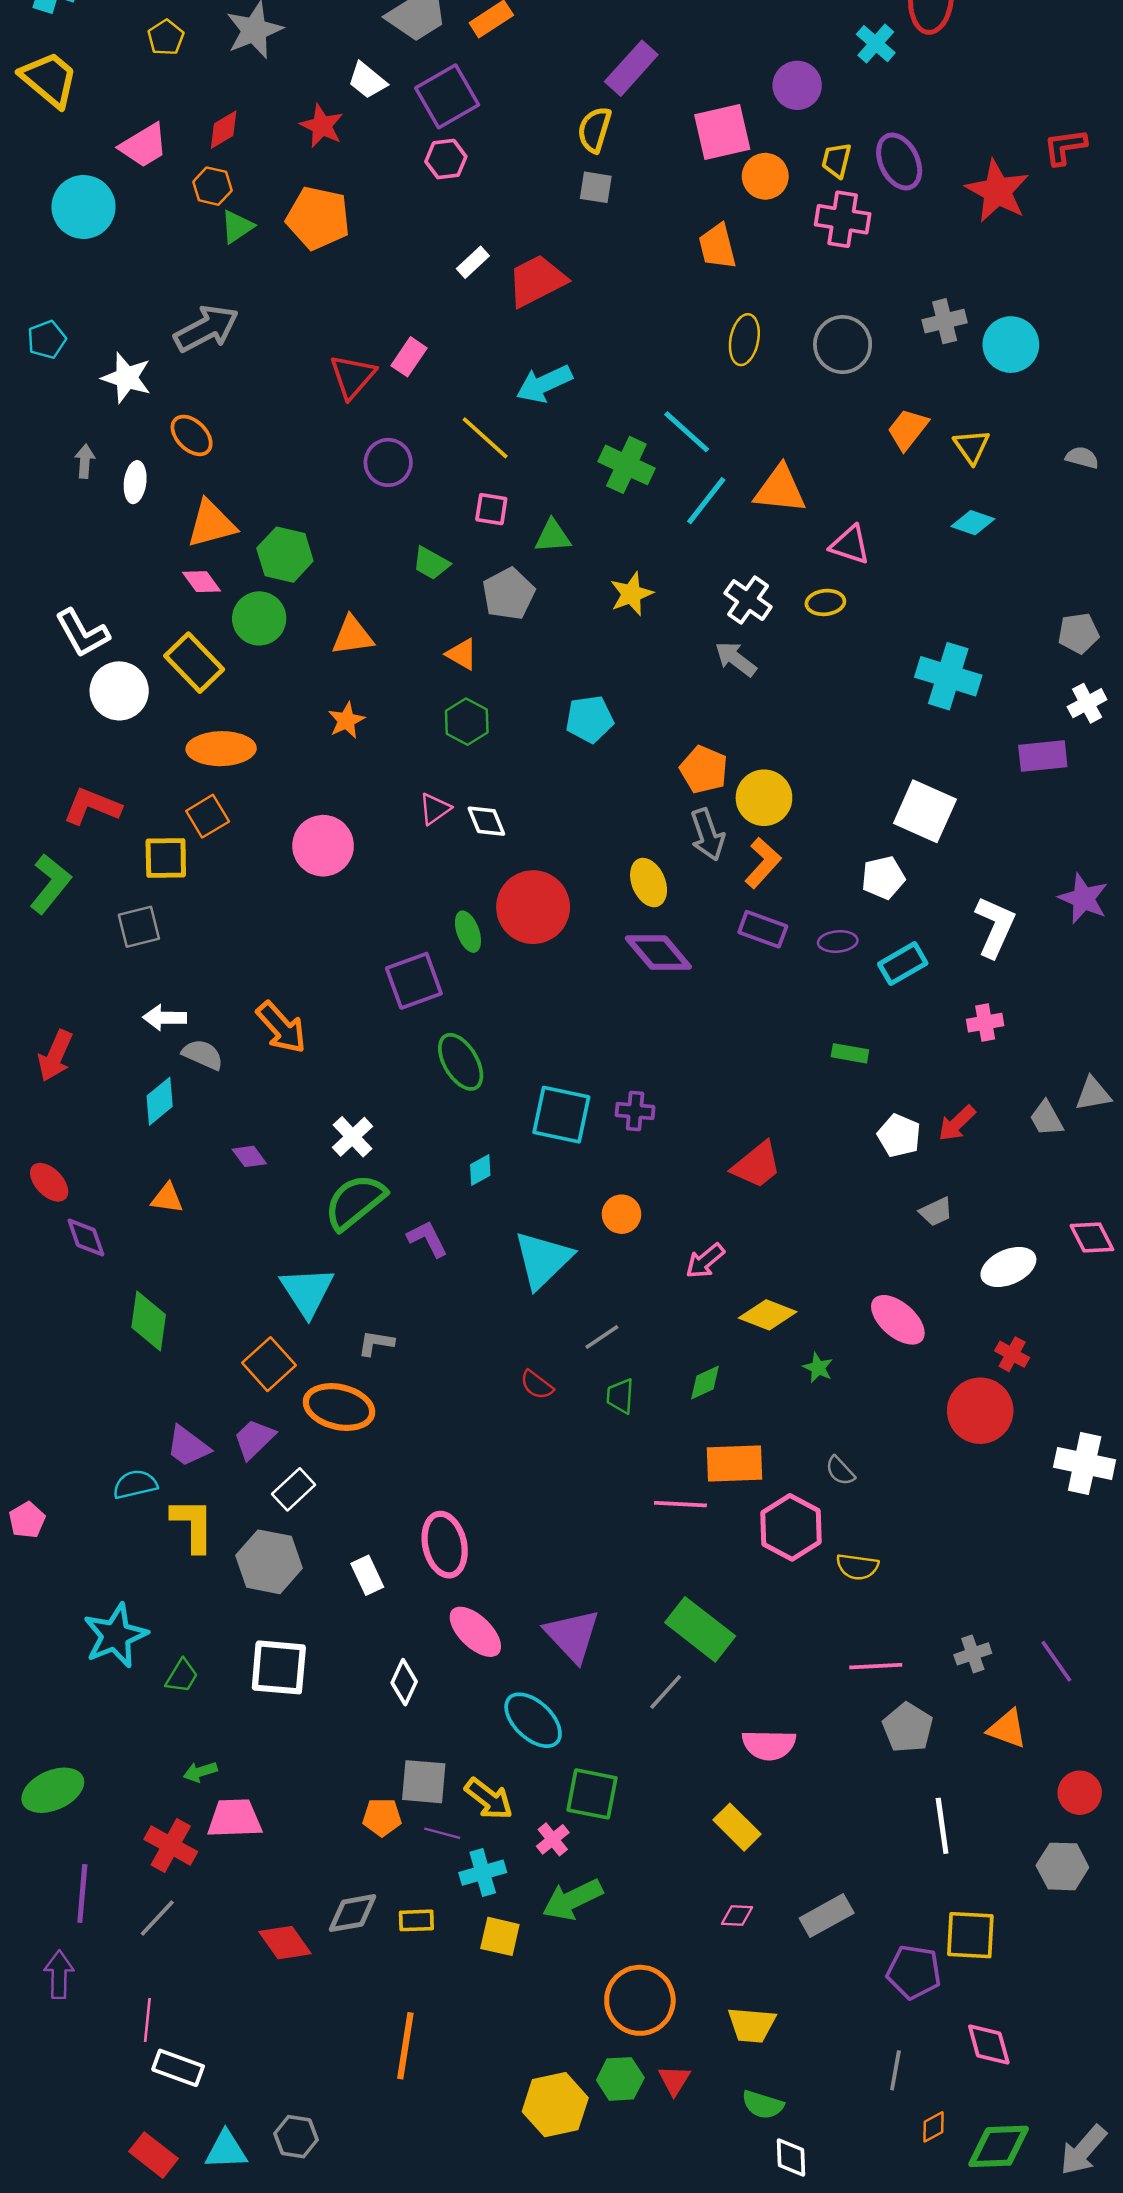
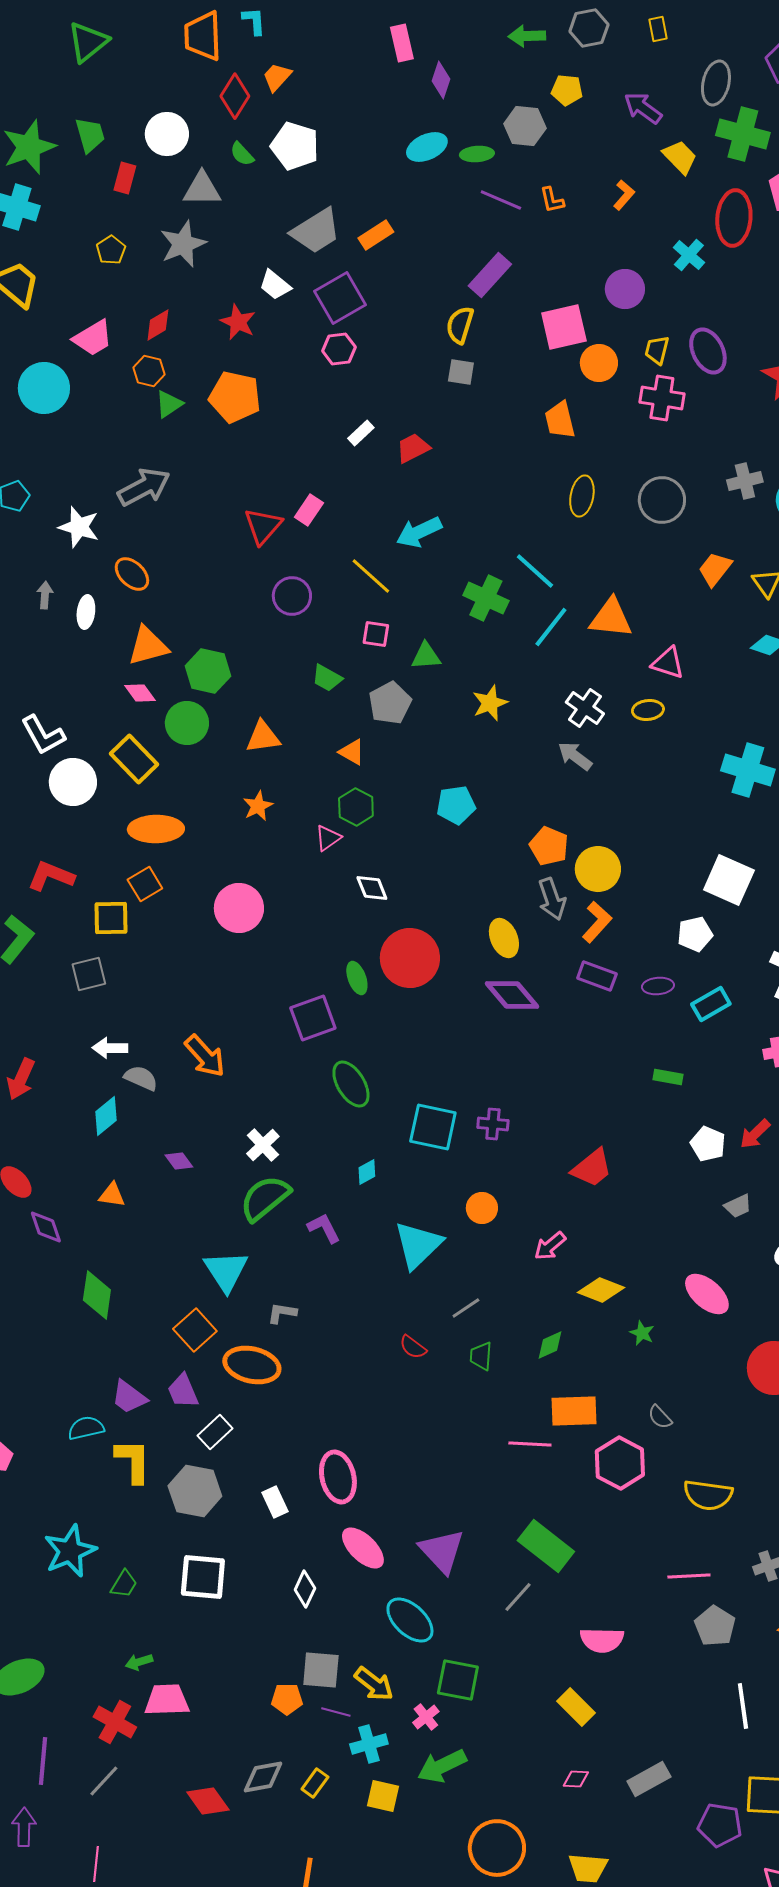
red trapezoid: (537, 281) -> (413, 448), size x0.7
pink triangle: (435, 809) -> (328, 838), moved
purple trapezoid: (254, 1439) -> (183, 1391), turned -69
yellow semicircle: (857, 1567) -> (708, 1495), moved, size x1.4
yellow rectangle: (416, 1920) -> (315, 1783), turned -52

